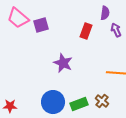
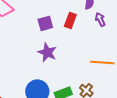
purple square: (41, 25) -> (45, 23), moved

